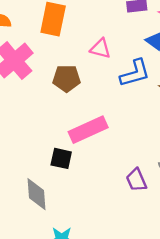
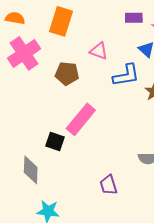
pink rectangle: (88, 130) -> (81, 119), turned -32
purple trapezoid: (136, 180) -> (108, 185), moved

